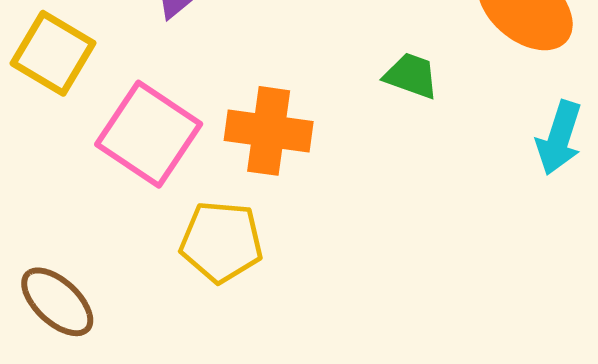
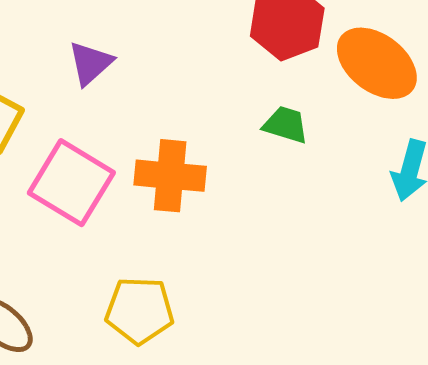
yellow pentagon: (221, 242) -> (140, 310), moved

